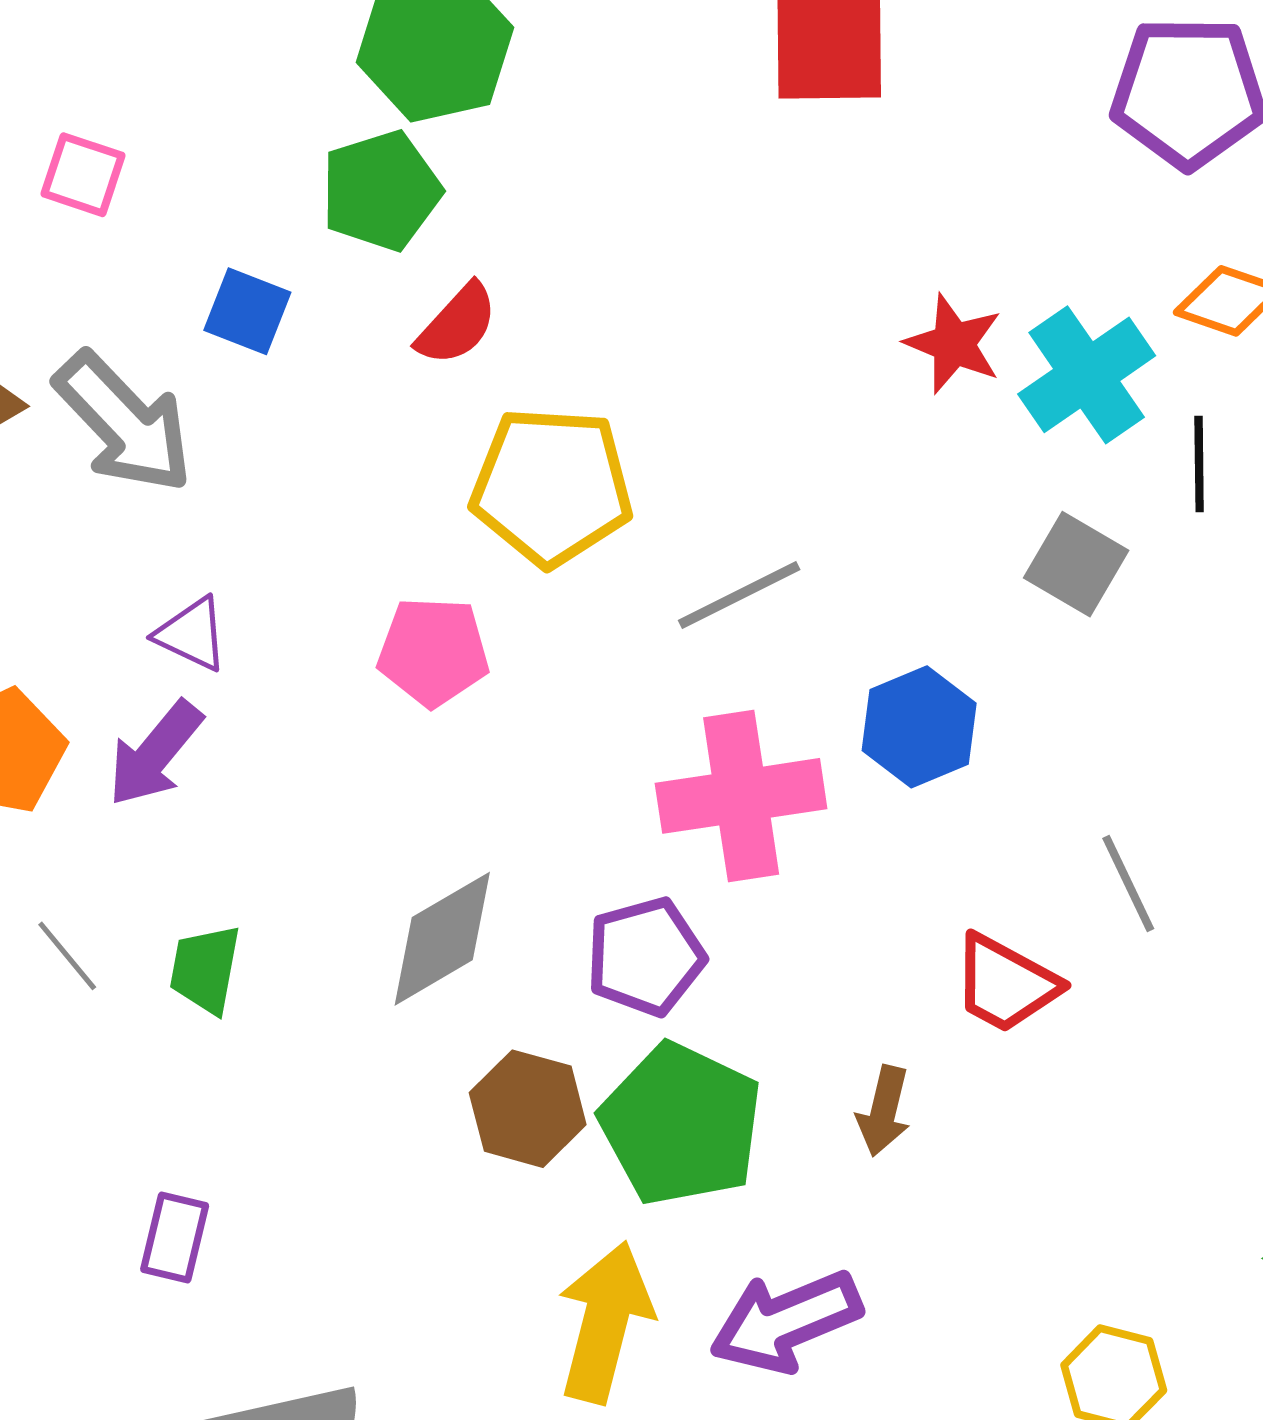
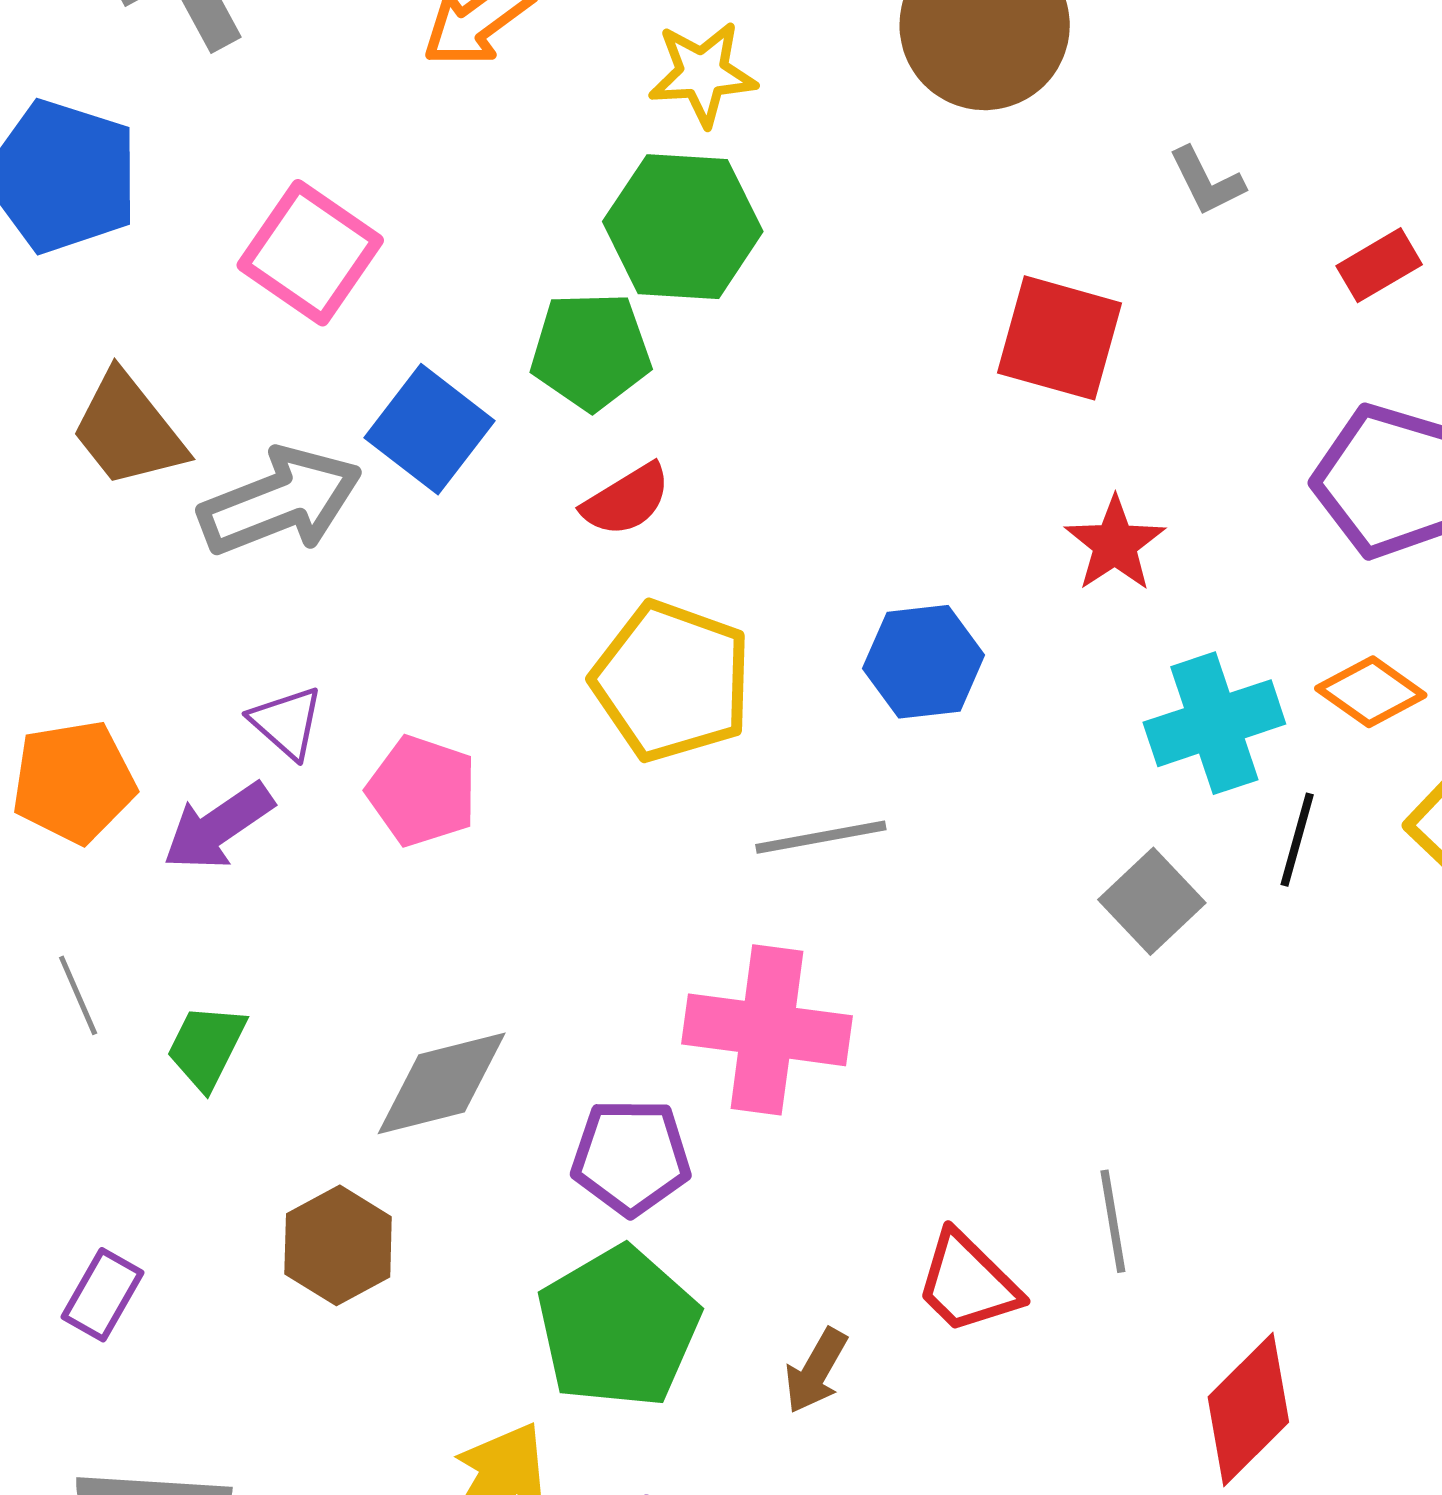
pink square: (83, 175) -> (310, 253), size x1.6
blue square: (247, 311) -> (429, 429), size x1.4
red star: (954, 344) -> (1115, 544), moved
gray arrow: (124, 423) -> (280, 501), turned -84
pink pentagon: (433, 652) -> (422, 791), moved
blue hexagon: (919, 727) -> (924, 662), moved
brown hexagon: (528, 1109) -> (338, 1245), moved

